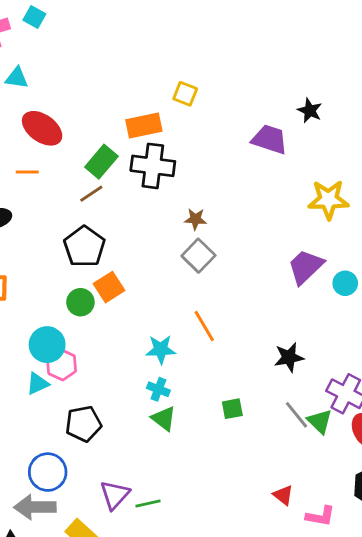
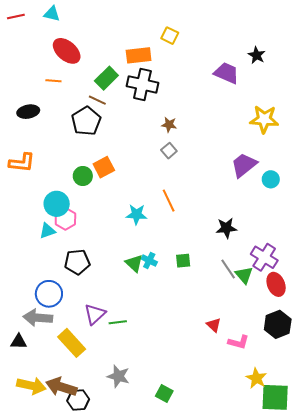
brown line: (91, 194) -> (97, 100), turned 54
black pentagon: (84, 247) -> (86, 121), moved
gray square: (198, 256) -> (169, 151), size x0.7
cyan cross: (158, 389) -> (149, 260), moved

